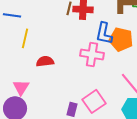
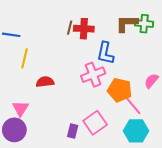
orange pentagon: (121, 39) -> (120, 90), moved
pink cross: (92, 54) -> (93, 75), turned -30

